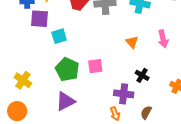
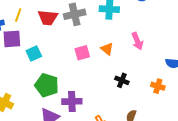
pink square: (95, 66) -> (82, 53), moved
purple cross: (124, 94) -> (72, 101), moved

